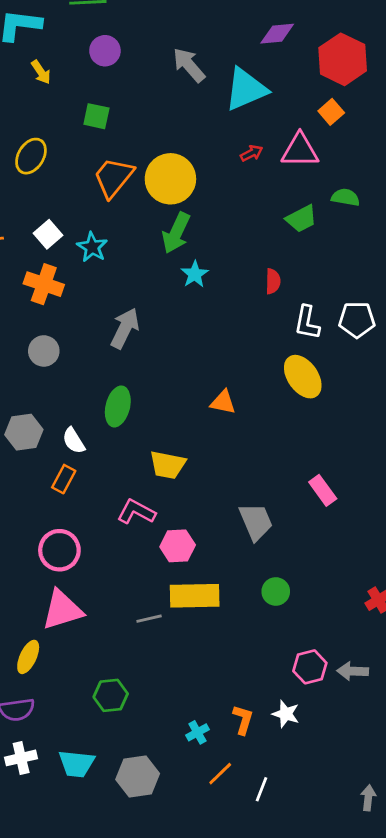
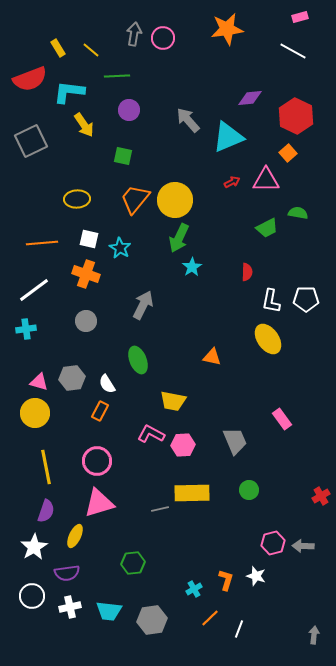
yellow arrow: (41, 72) -> (84, 125), size x1.4
yellow ellipse: (31, 156) -> (77, 199), moved, turned 55
white square: (48, 234) -> (89, 239), turned -36
green ellipse: (118, 406) -> (138, 360), turned -36
pink hexagon: (178, 546) -> (183, 445), moved

